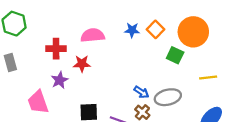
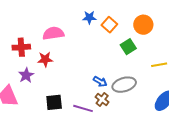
blue star: (132, 30) -> (89, 17), moved
orange circle: (193, 32) -> (143, 25), size x0.7
green square: (175, 55) -> (128, 47), turned 35

